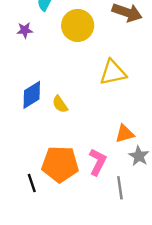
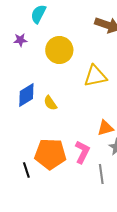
yellow circle: (78, 25) -> (59, 50), moved

